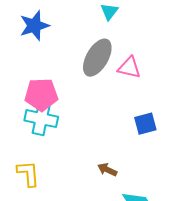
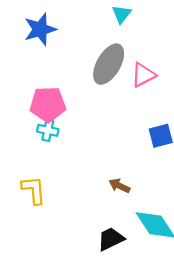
pink triangle: (129, 68) -> (143, 75), turned -40
cyan cross: (41, 119) -> (48, 130), size x0.6

